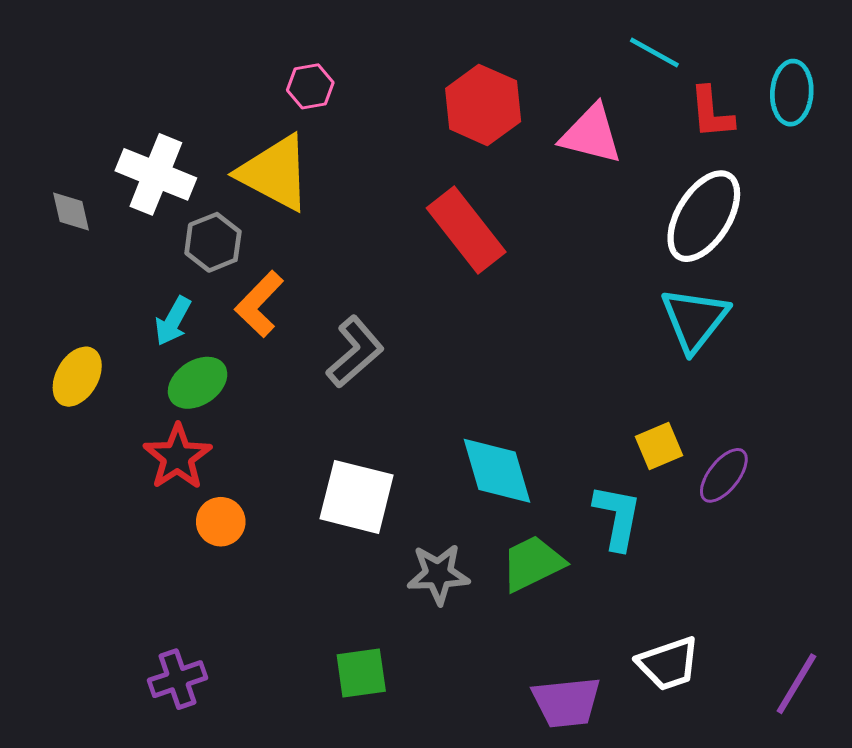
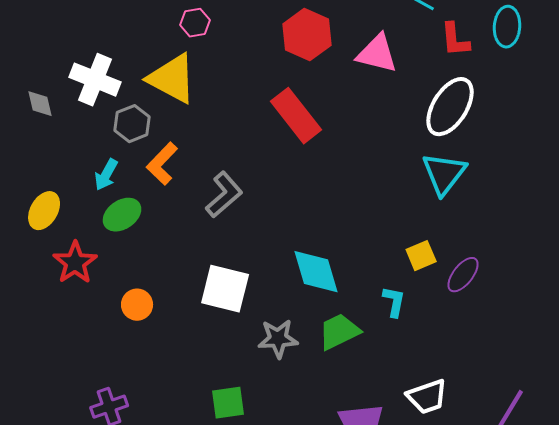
red star: (177, 457) -> (75, 263), moved
cyan L-shape: (617, 517) -> (394, 302), size x0.7

